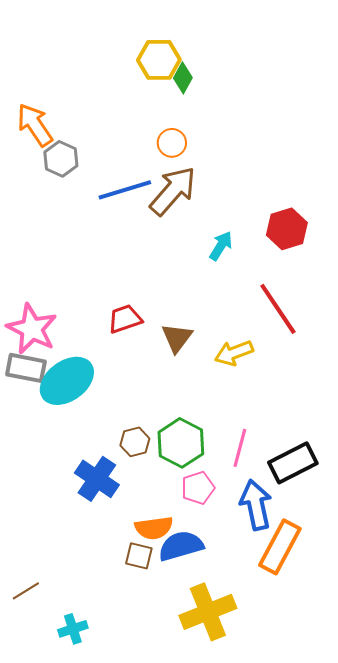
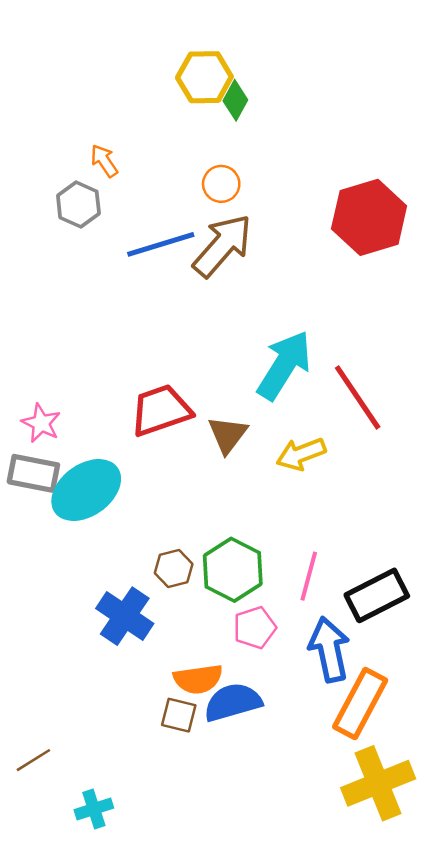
orange arrow: (35, 125) -> (104, 161), moved, size x0.6
red hexagon: (287, 229) -> (369, 217), moved, size x1.4
cyan arrow: (221, 246) -> (284, 365), moved, size x1.8
red trapezoid: (125, 319) -> (161, 410), size x1.4
pink star: (32, 329) -> (41, 423), size x0.6
yellow cross: (208, 612) -> (378, 783), moved

